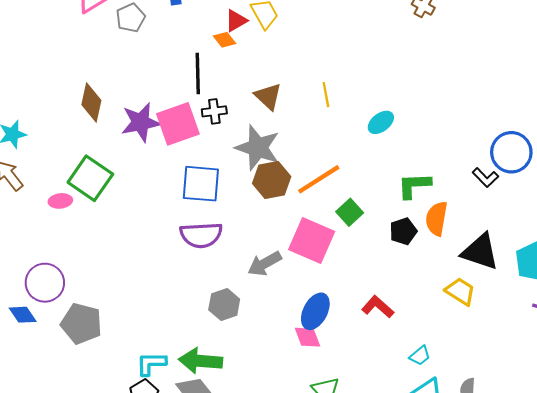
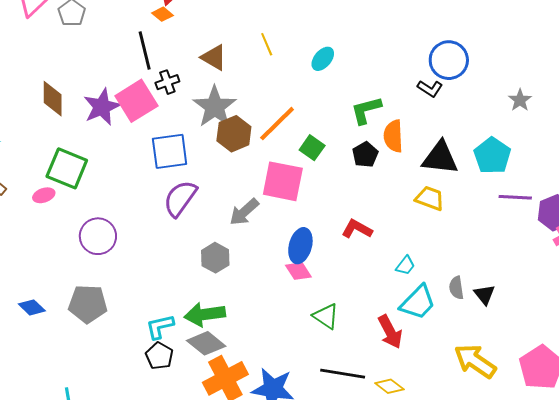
gray star: (258, 148) -> (215, 107), turned 30
purple semicircle: (201, 235) -> (180, 198), turned 141
purple circle: (45, 283) -> (98, 236), moved

